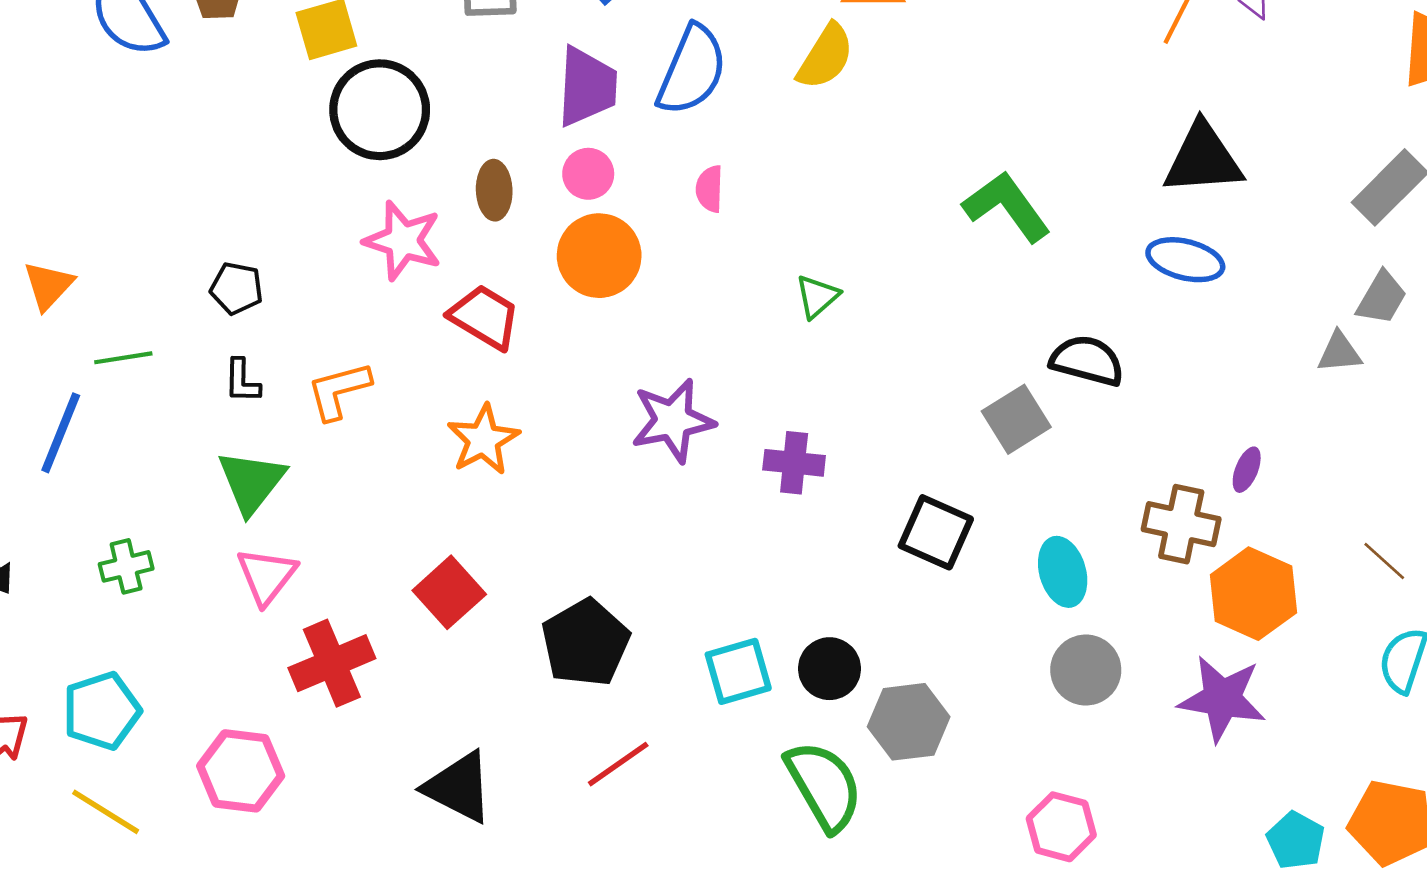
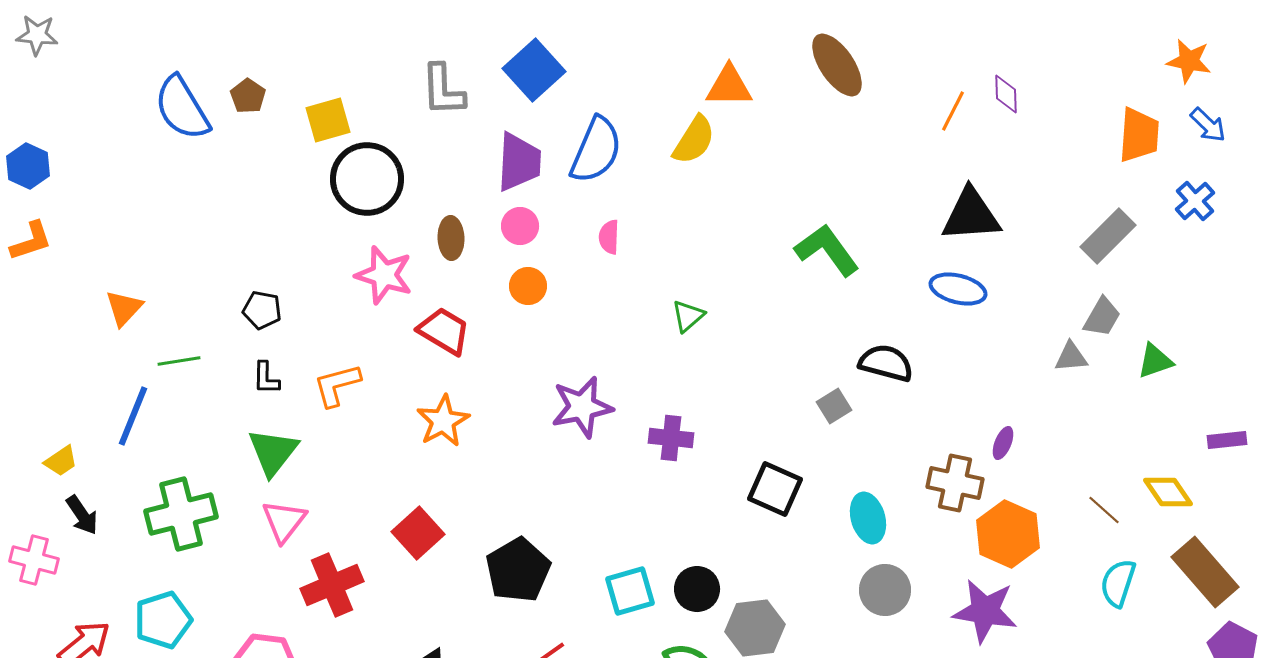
orange circle: (599, 256) -> (528, 286), size x0.6
gray square: (1016, 419) -> (834, 406), size x0.7
green cross: (126, 566) -> (181, 514), size x1.8

